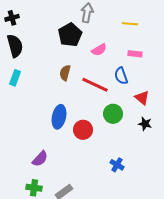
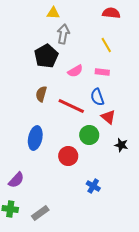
yellow line: (130, 24) -> (106, 45), turned 56
pink rectangle: (135, 54) -> (102, 72), moved
red triangle: (142, 98) -> (108, 117), moved
red circle: (83, 130) -> (68, 156), moved

